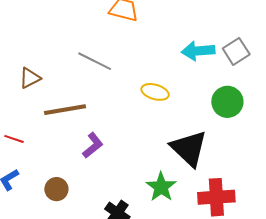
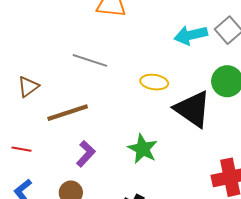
purple L-shape: (93, 145) -> (86, 154), moved
black triangle: (189, 148) -> (193, 109), moved
green star: (161, 187) -> (143, 149), moved

